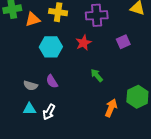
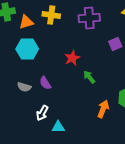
red star: (83, 43) -> (72, 58), moved
cyan hexagon: (51, 47) -> (27, 49), moved
cyan triangle: (30, 109) -> (58, 127), moved

